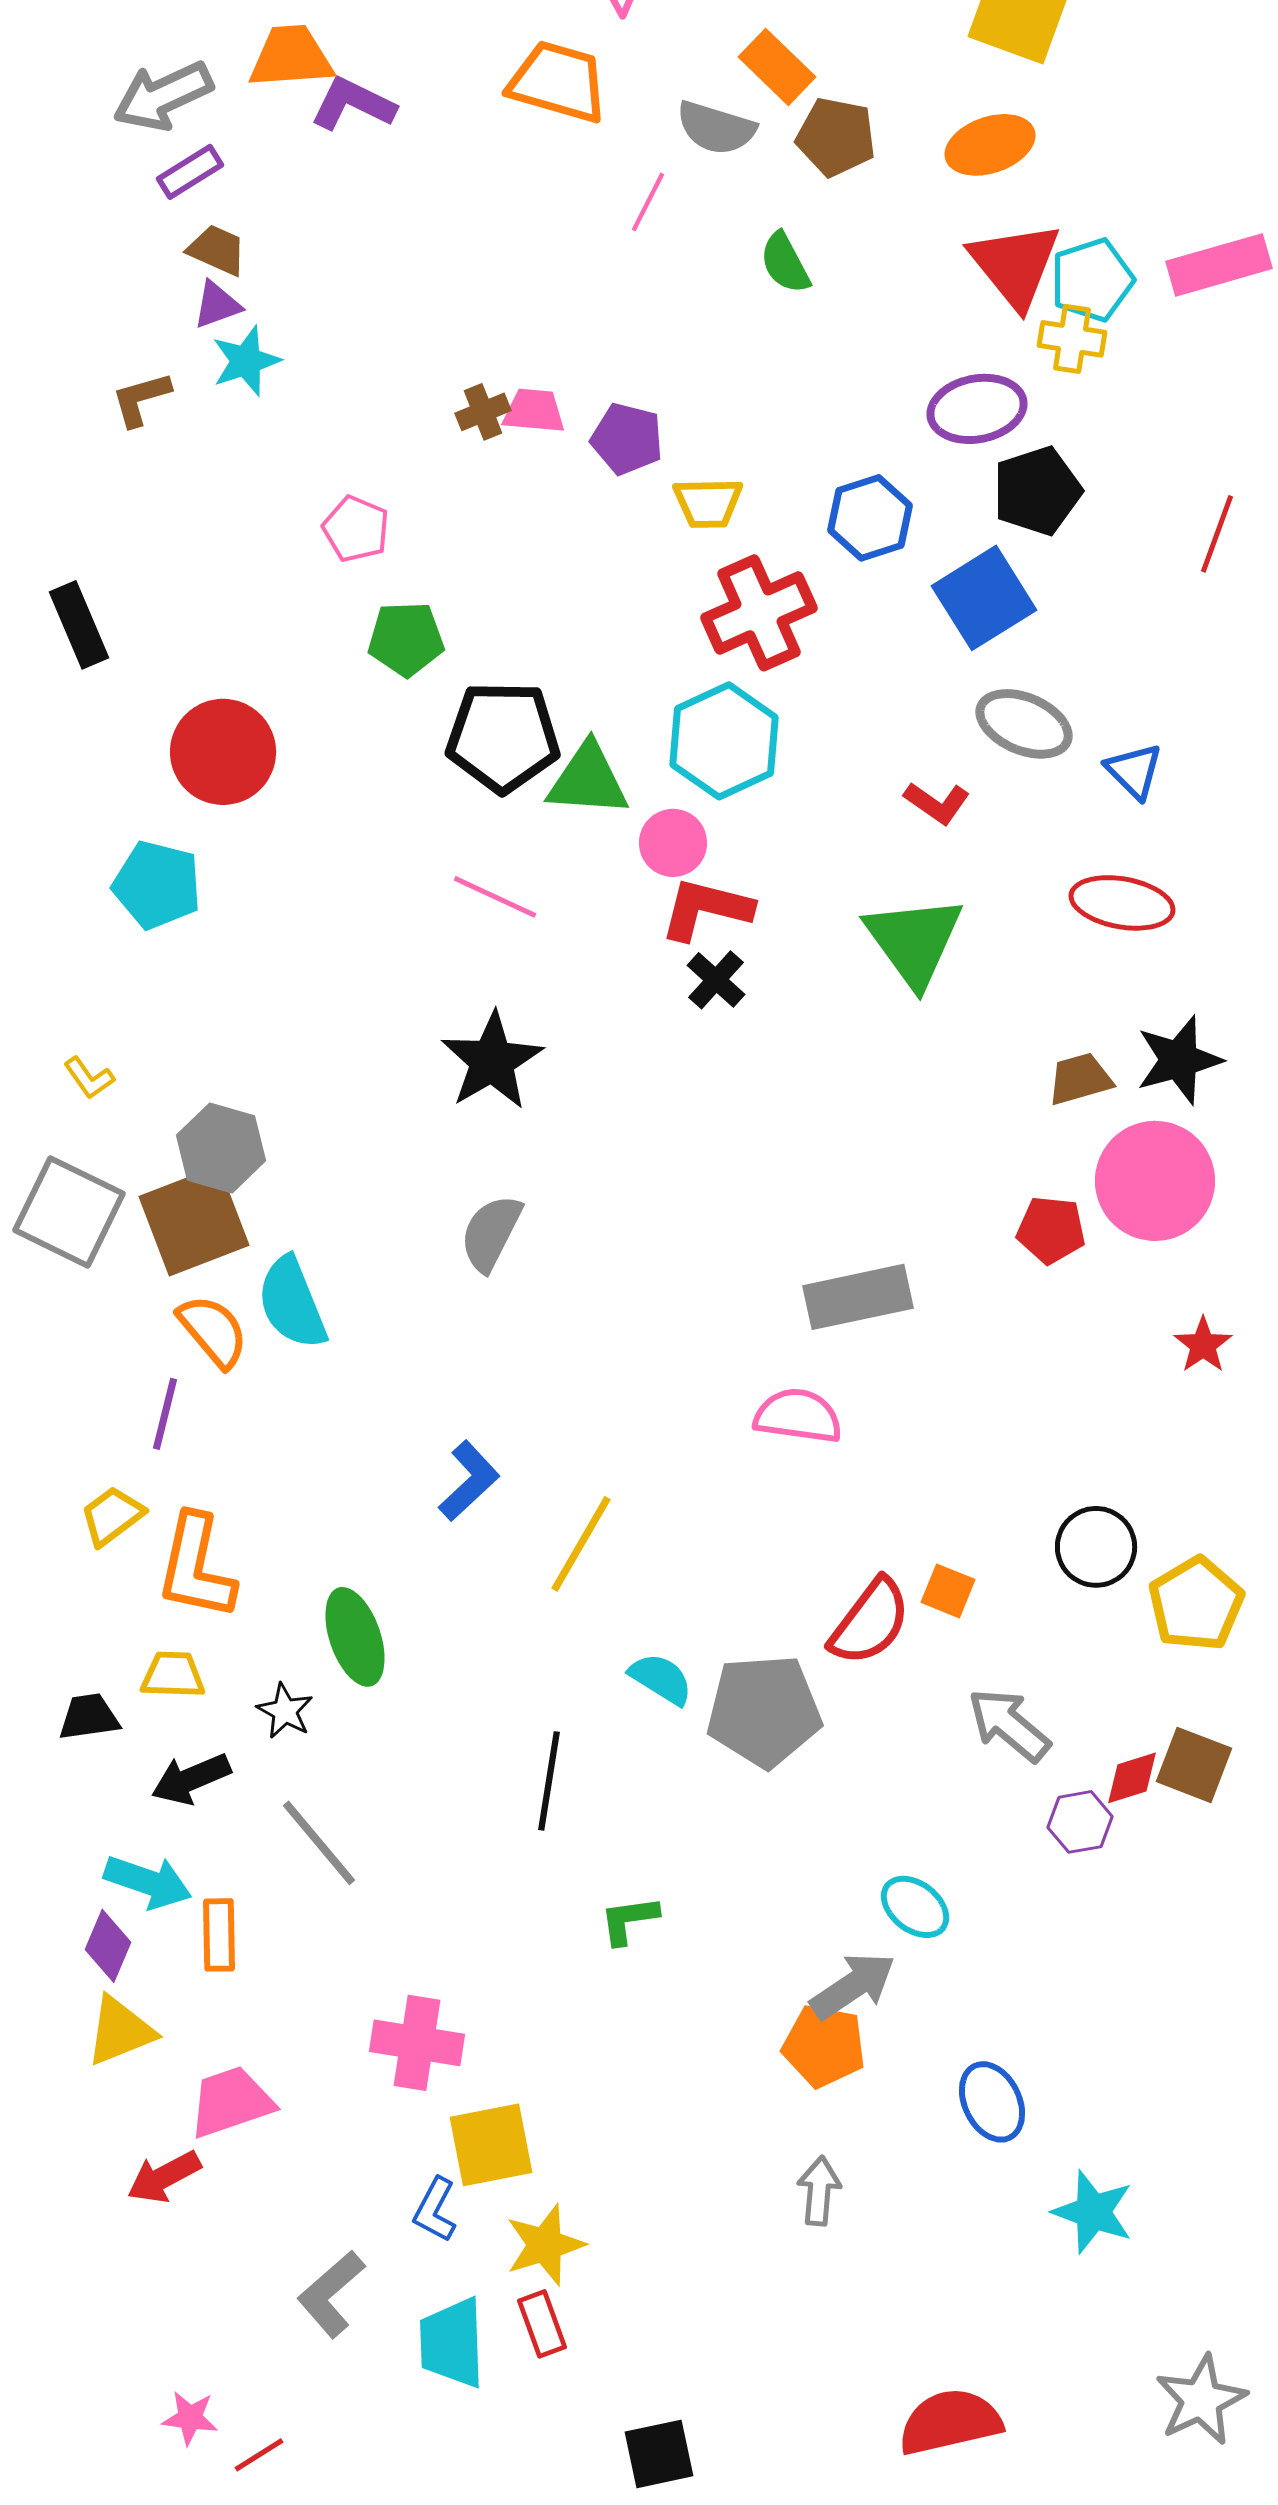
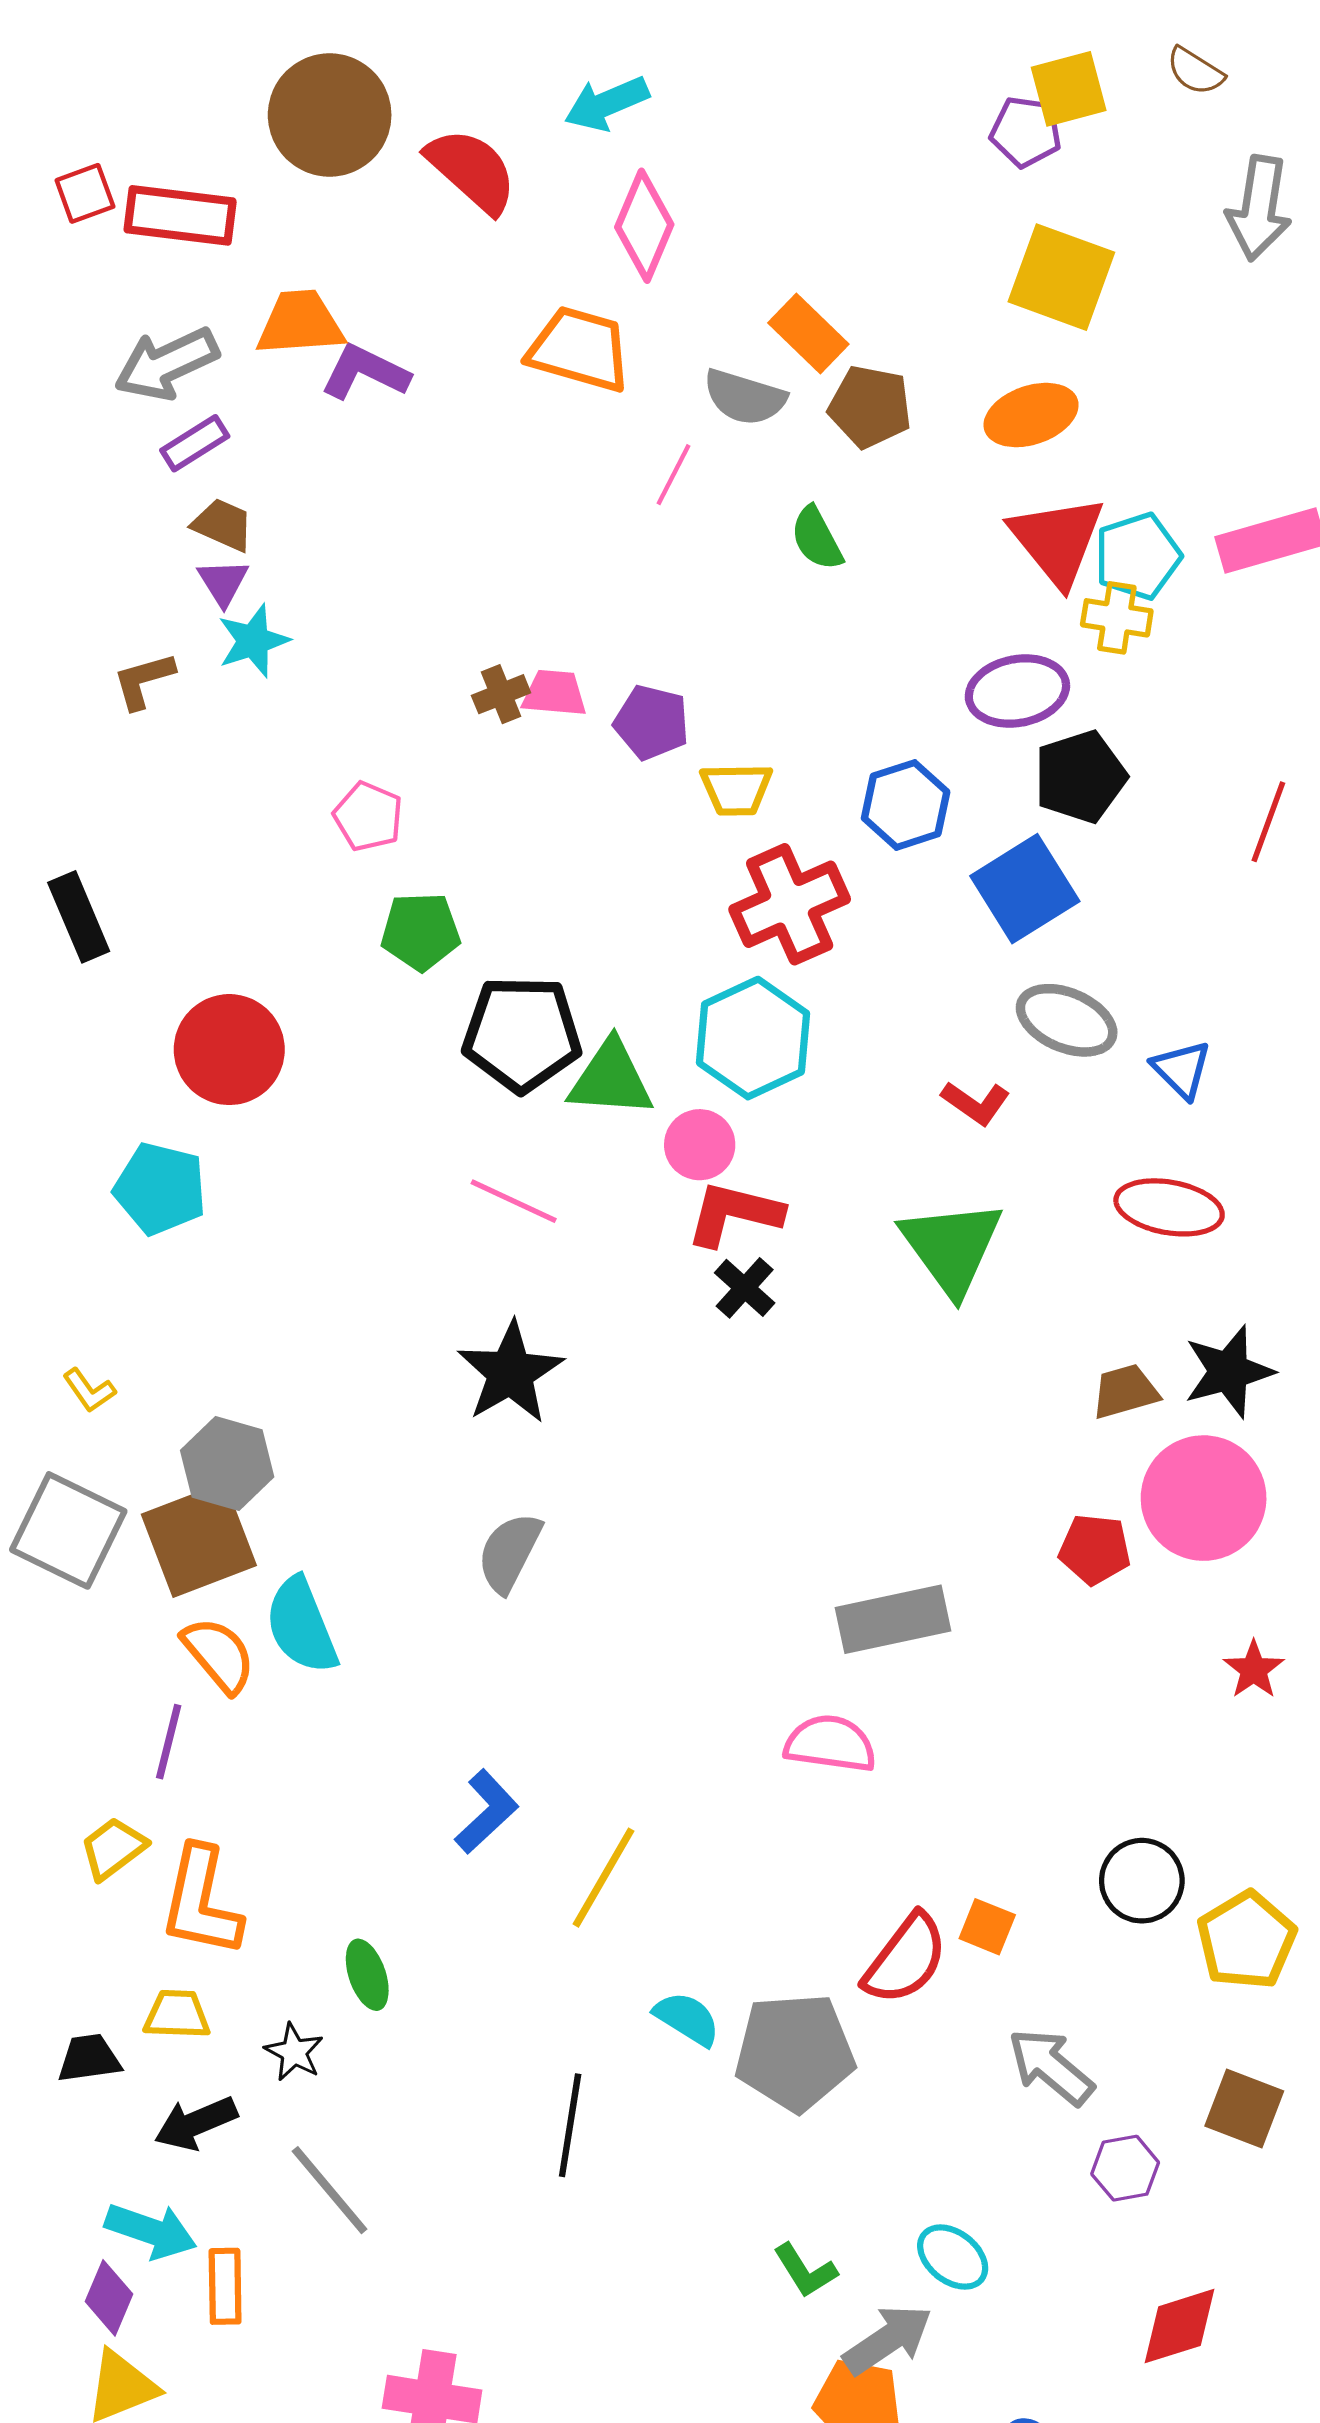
purple triangle: (217, 305) -> (223, 582), turned -42
green ellipse: (355, 1637) -> (367, 1975), size x0.7
red diamond: (1132, 1778) -> (1180, 2326), moved, size x1.4
green L-shape: (629, 1920) -> (805, 2271), moved, turned -114

